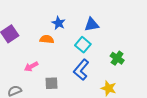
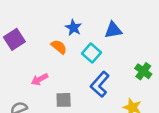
orange semicircle: (47, 39) -> (59, 47), turned 32
cyan square: (83, 45) -> (91, 53), moved

